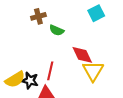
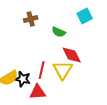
green semicircle: (57, 30) -> (59, 32), moved
yellow triangle: (93, 71) -> (63, 70), moved

